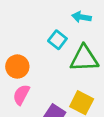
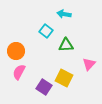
green triangle: (84, 58) -> (66, 45), size x0.7

